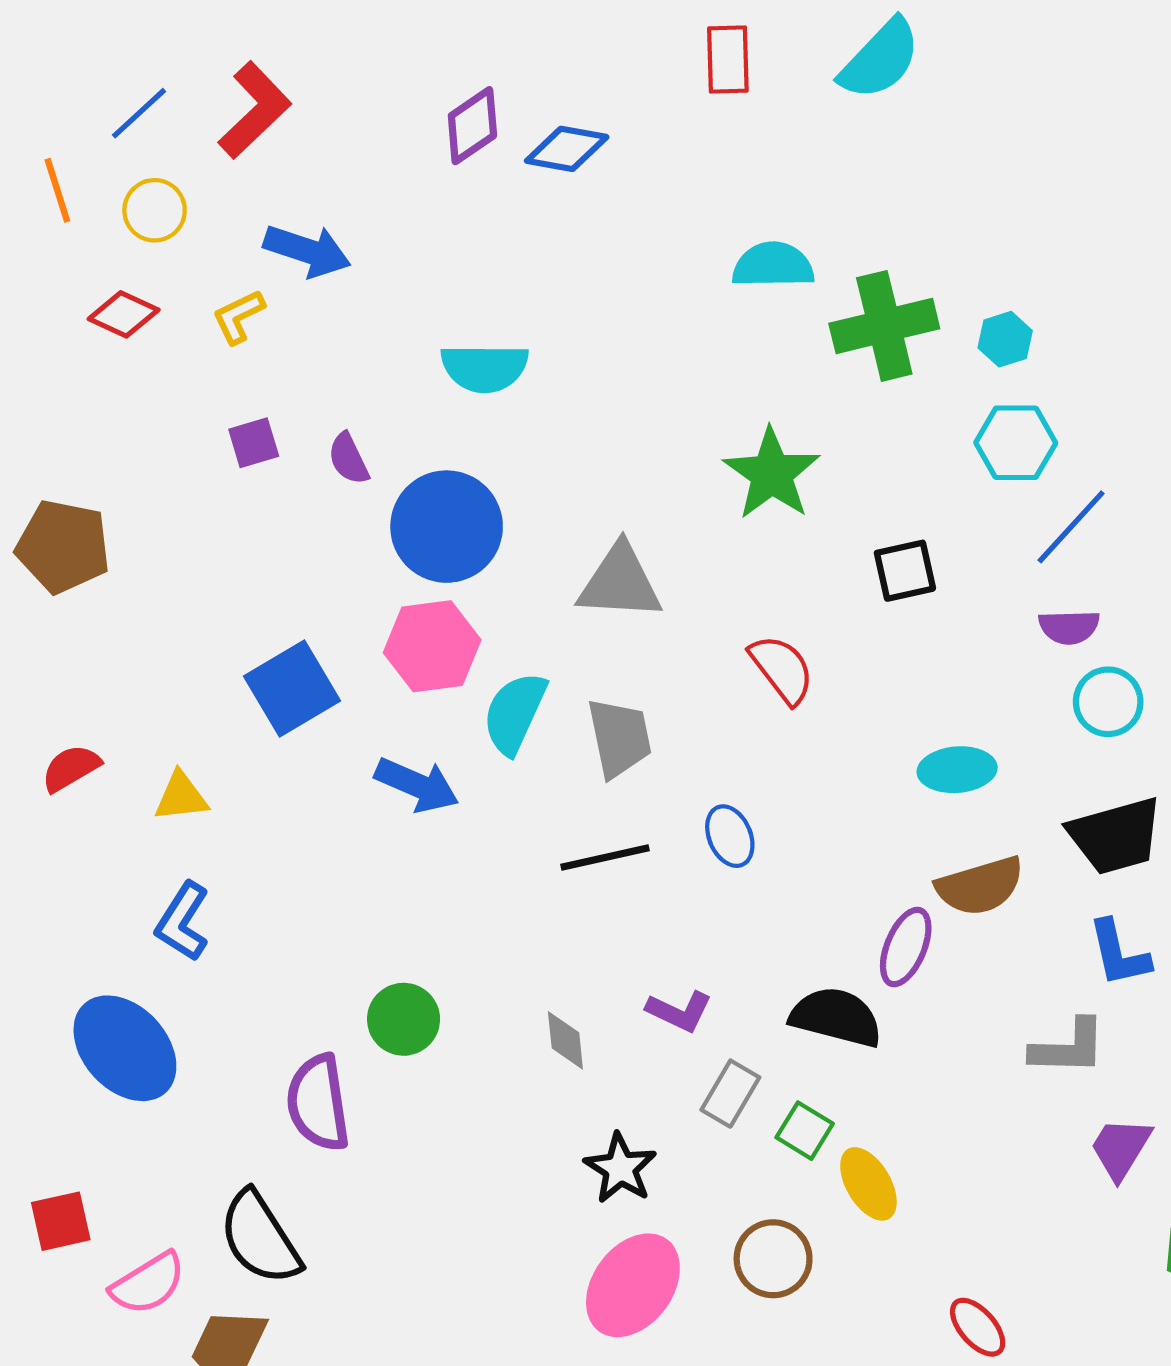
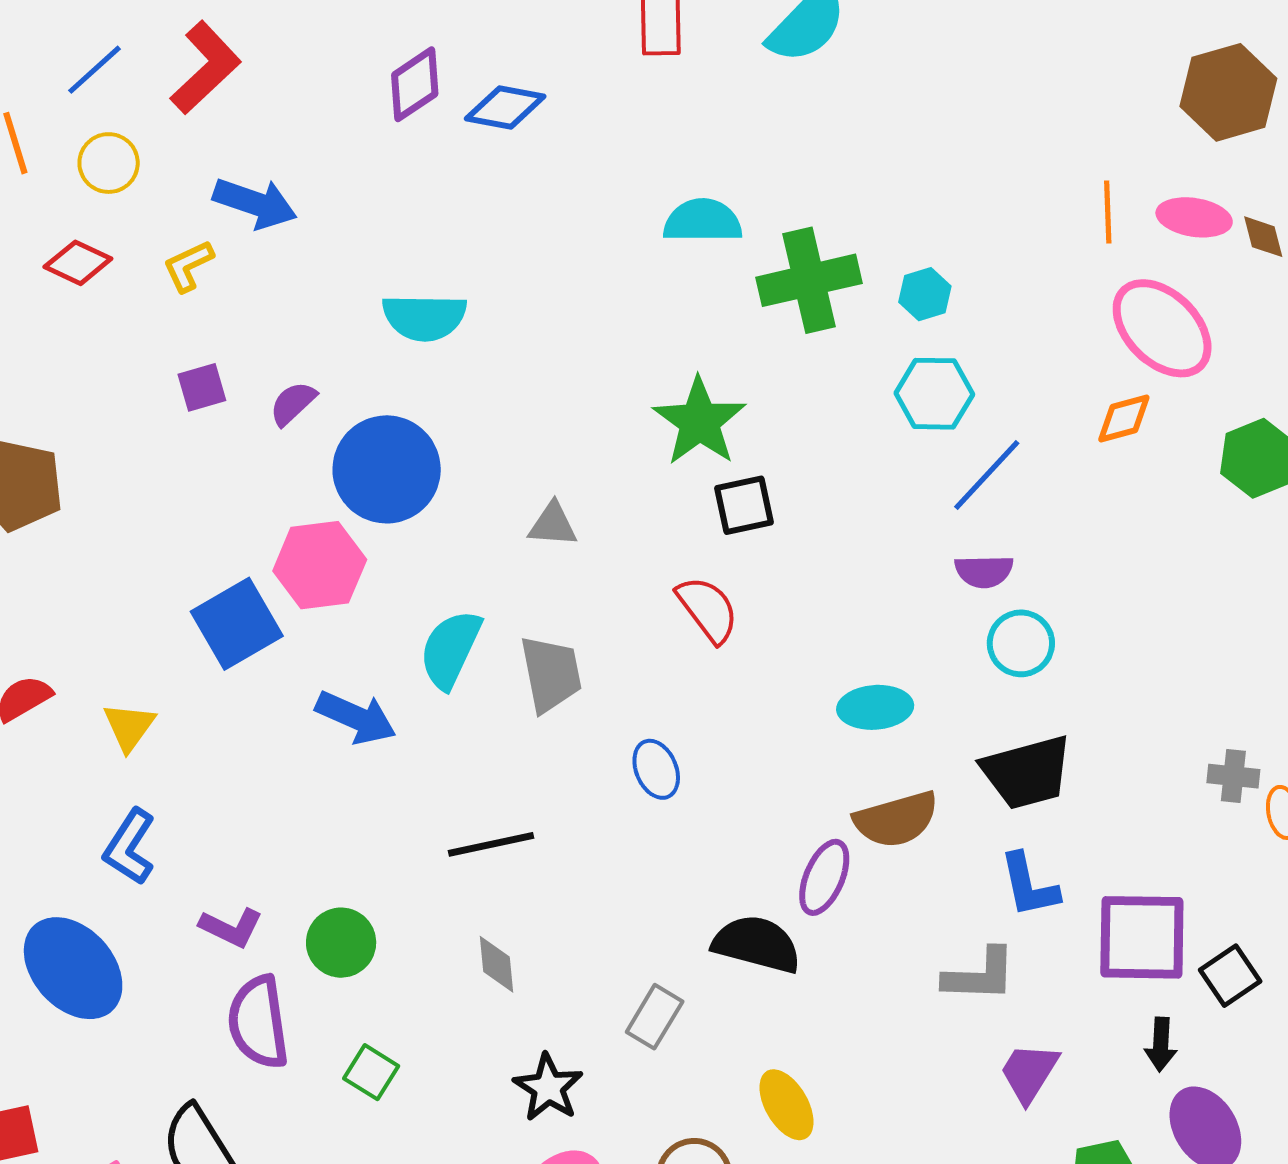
purple semicircle: (348, 459) -> (293, 403), turned 72
black square: (905, 571) -> (744, 505), moved
gray triangle: (620, 582) -> (553, 525), size x0.6
pink hexagon: (432, 646) -> (320, 565), moved
yellow triangle: (181, 797) -> (129, 727), turned -48
black line: (605, 857) -> (491, 844), moved
purple L-shape: (679, 1011) -> (231, 928), moved
green square: (805, 1131) -> (371, 1072), moved

